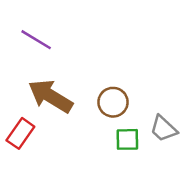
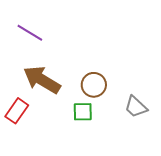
green square: (127, 139) -> (83, 112), moved

